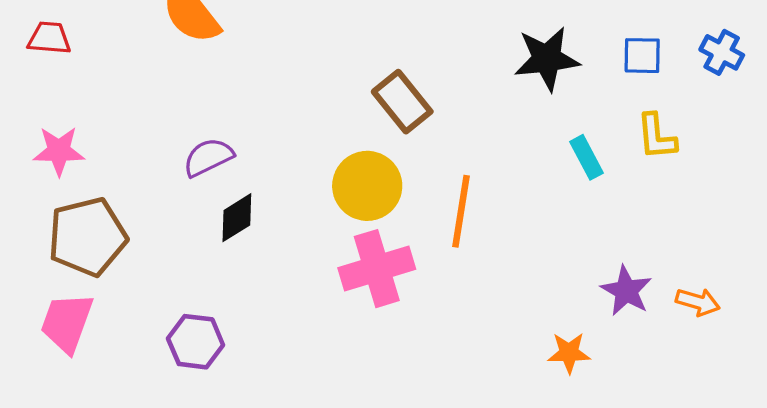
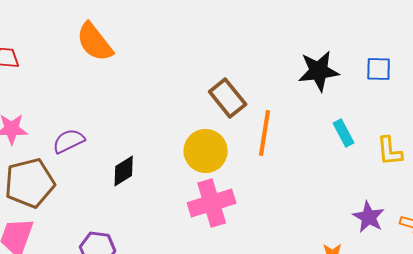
yellow L-shape: (656, 137) -> (390, 151), moved
purple semicircle: (208, 157) -> (69, 141), moved
orange line: (461, 211) -> (265, 133), moved

